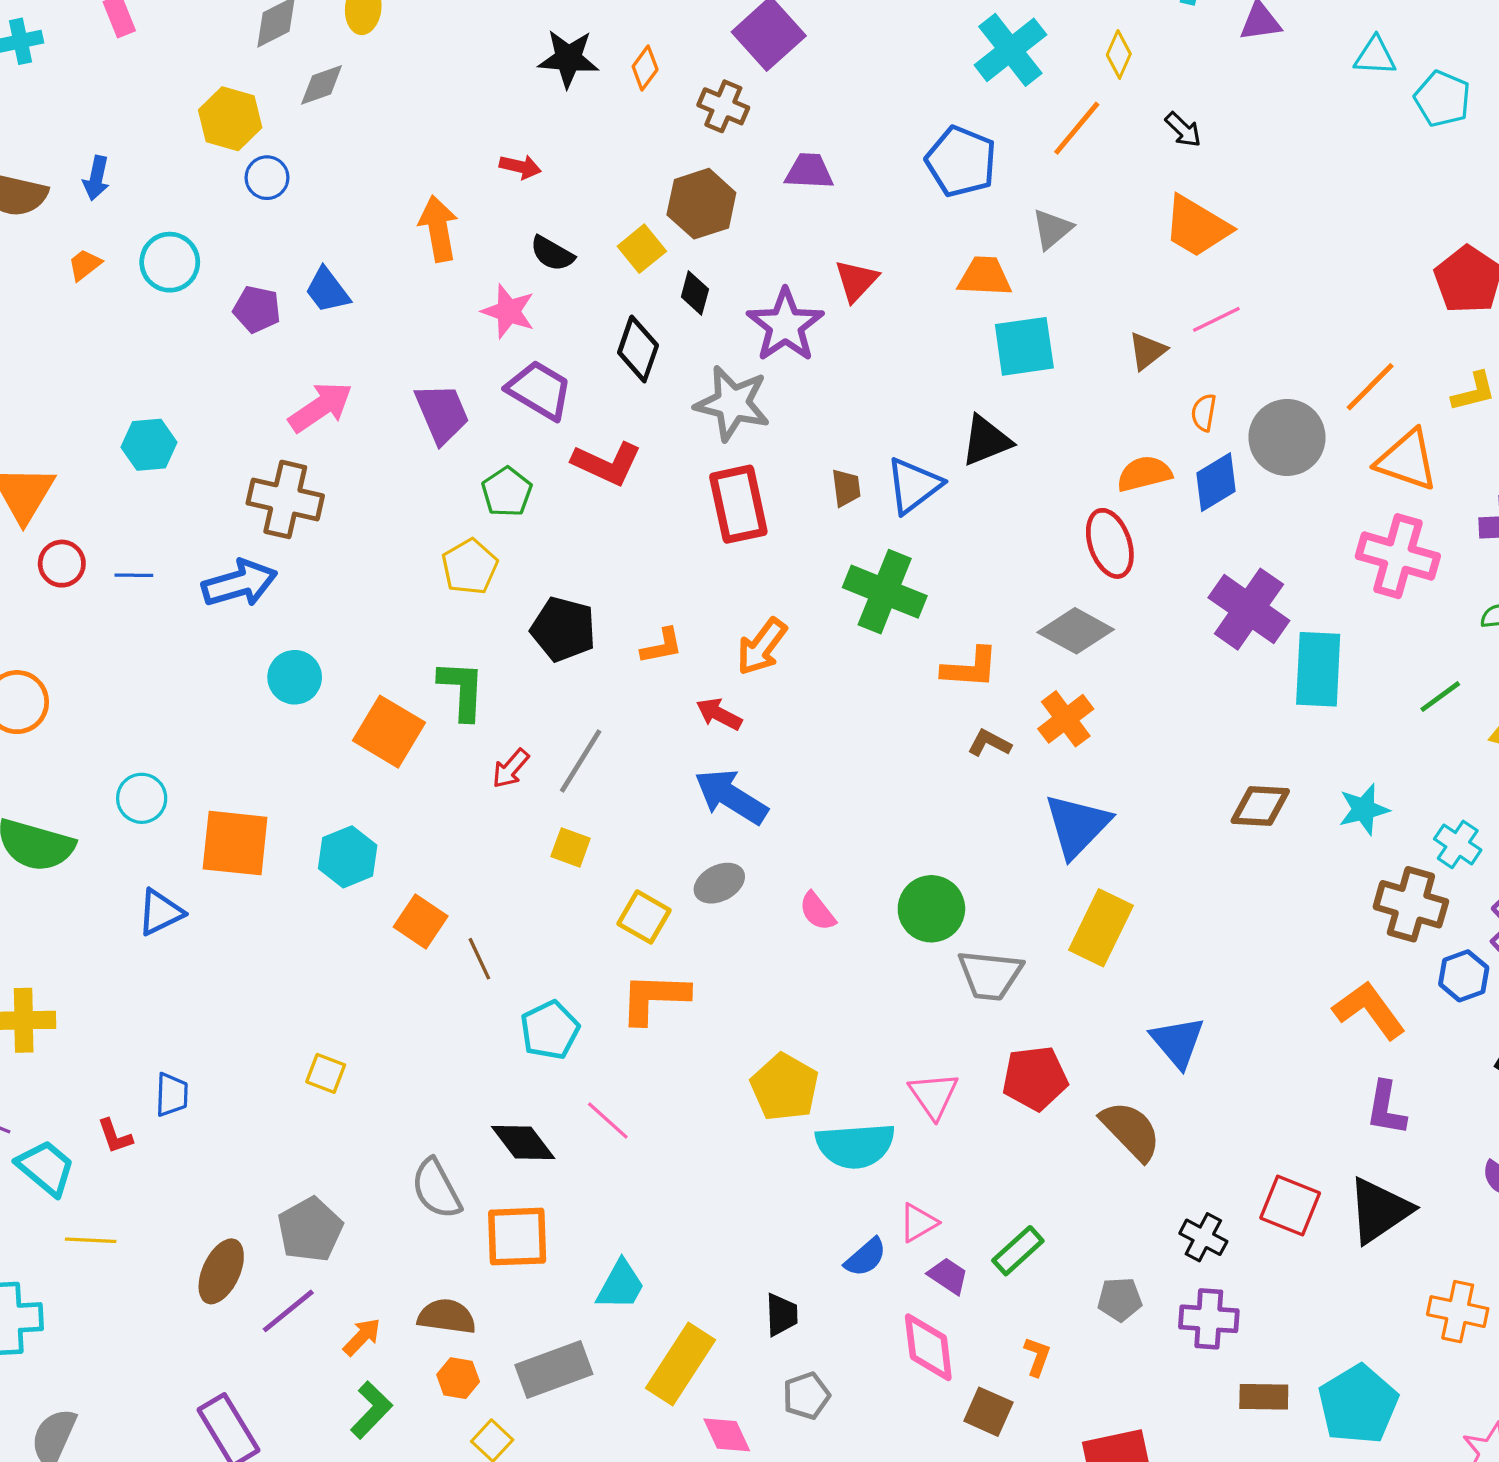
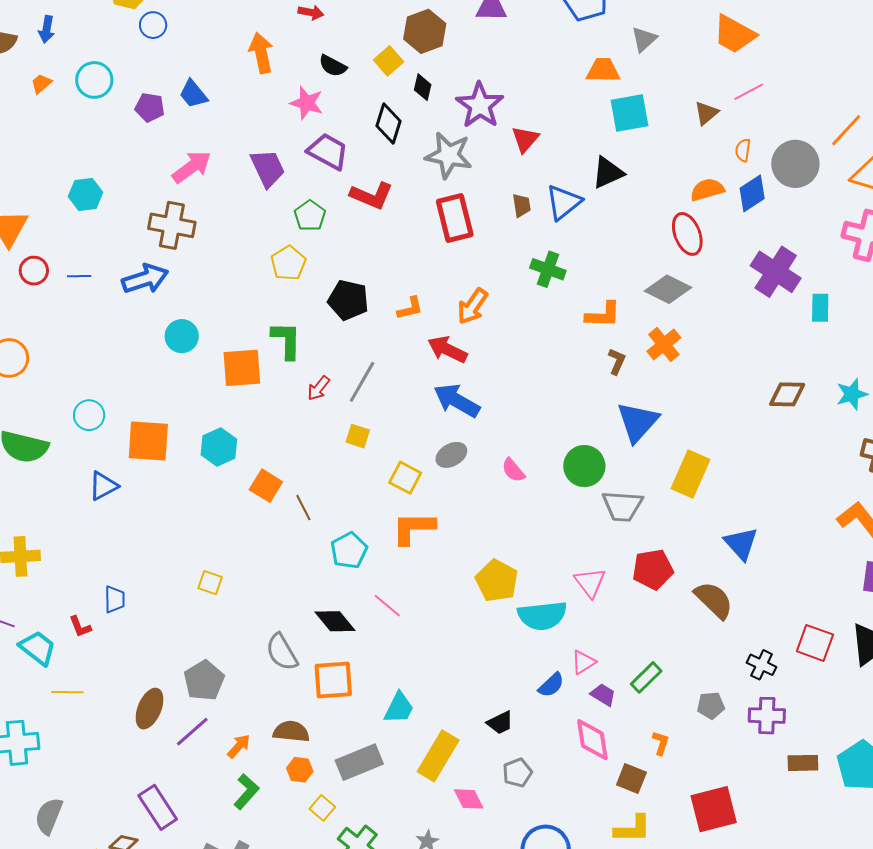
red triangle: (856, 281) -> (525, 139), moved
green cross: (885, 592) -> (548, 269), size x0.7
cyan rectangle: (1318, 669) -> (820, 308), size x0.6
red arrow: (719, 714) -> (447, 349), size x1.4
orange square: (389, 732) -> (242, 368), turned -33
brown L-shape: (989, 743) -> (617, 361), turned 88
blue triangle: (1077, 826) -> (638, 422), moved
black trapezoid: (782, 1315) -> (500, 723), turned 68

